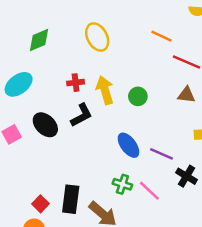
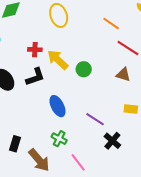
yellow arrow: (105, 90) -> (58, 60), turned -40
blue ellipse: (128, 145) -> (57, 106), moved
pink line: (149, 191) -> (78, 162), moved
black rectangle: (71, 199) -> (15, 144), size x0.7

